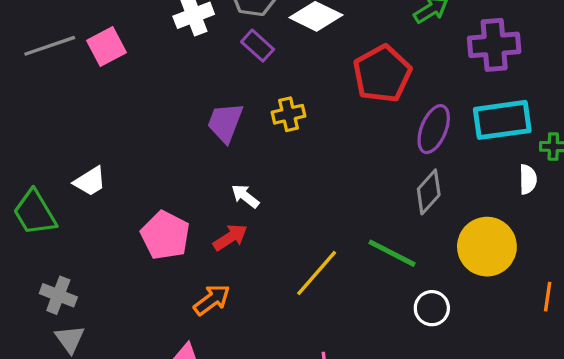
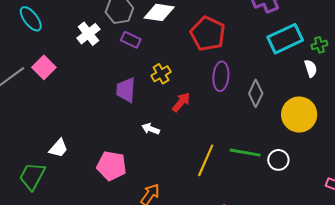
purple ellipse: (434, 129) -> (221, 76), moved
green trapezoid: (35, 213) -> (32, 176), turned 76
red arrow: (230, 237) -> (181, 102), moved
green line: (392, 253) -> (245, 153), moved

